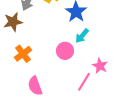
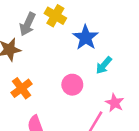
cyan arrow: (82, 36) -> (104, 65), moved

